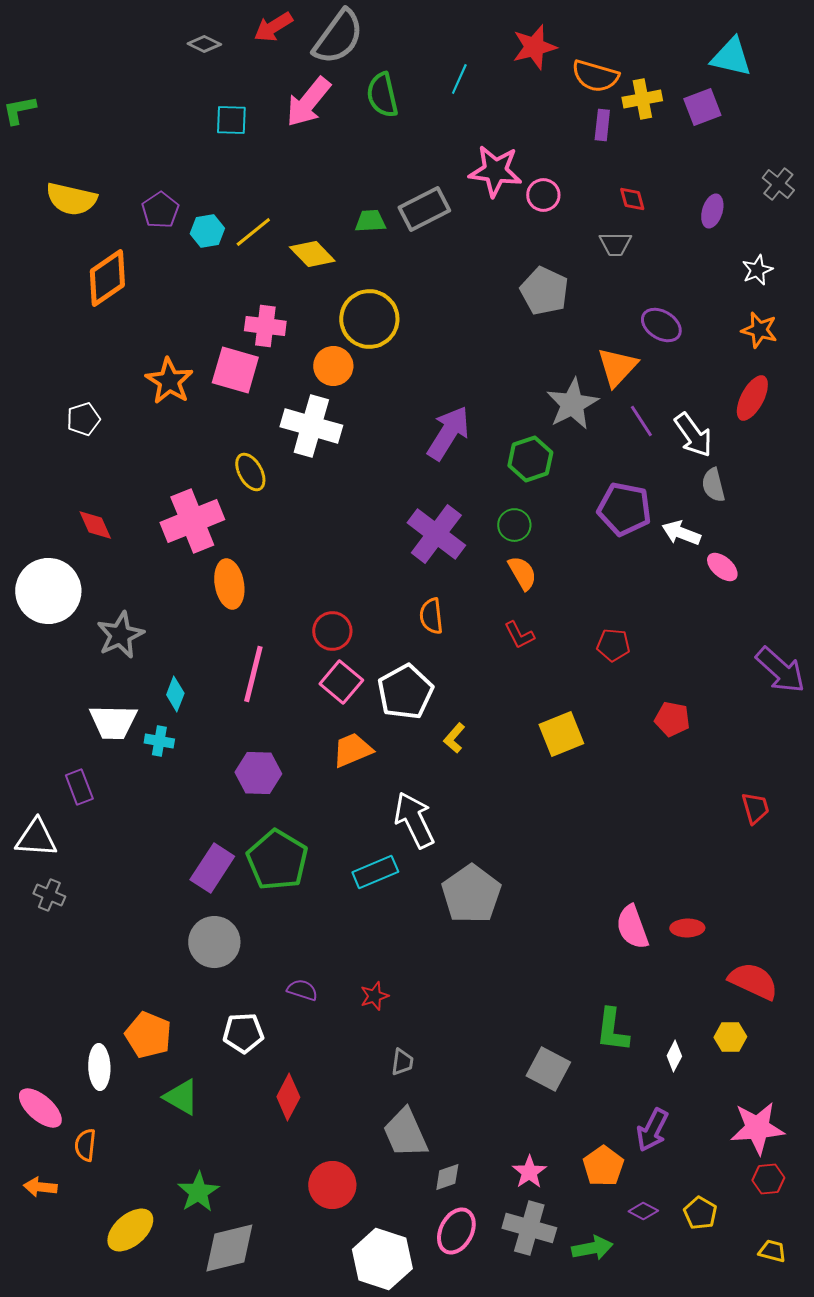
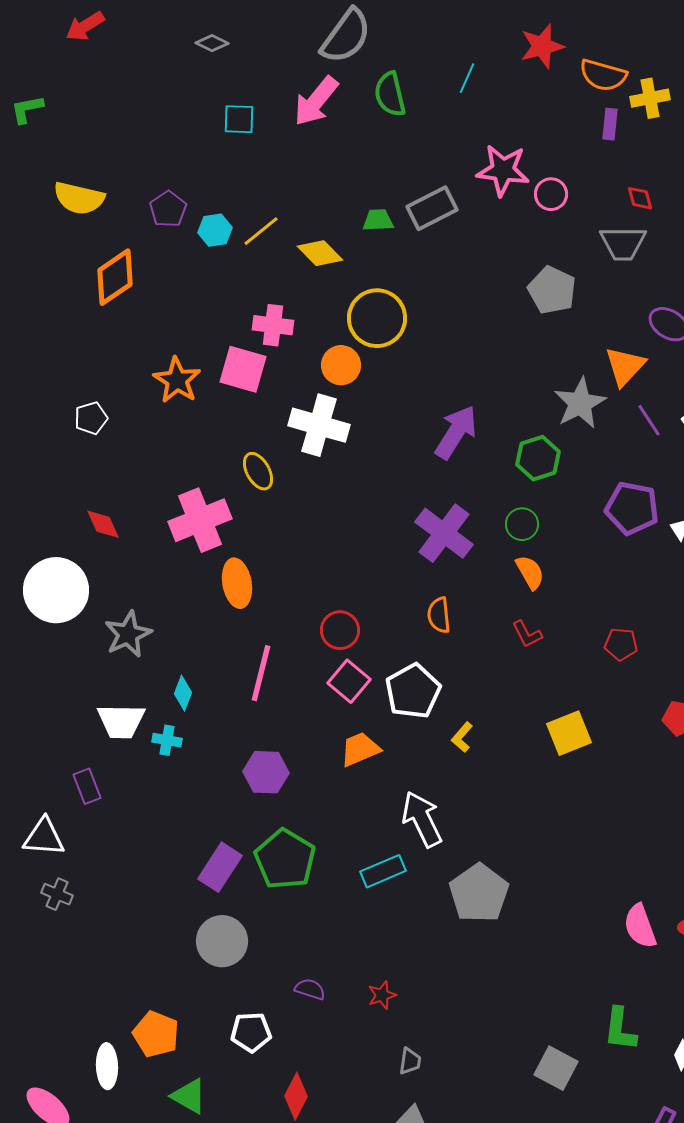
red arrow: (273, 27) -> (85, 26), moved
gray trapezoid: (615, 244) -> (623, 243), size x1.4

